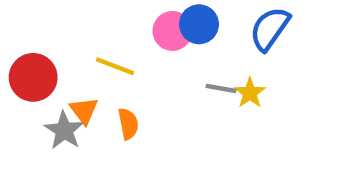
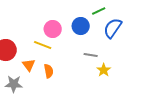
pink circle: (172, 31) -> (53, 29), moved
yellow star: (250, 93) -> (104, 70), moved
gray star: (64, 130) -> (14, 84), moved, turned -30

